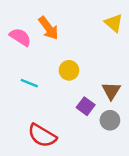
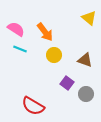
orange arrow: (48, 28) -> (45, 32), moved
cyan line: (29, 83) -> (20, 49), moved
brown triangle: (111, 91) -> (85, 60), moved, turned -42

